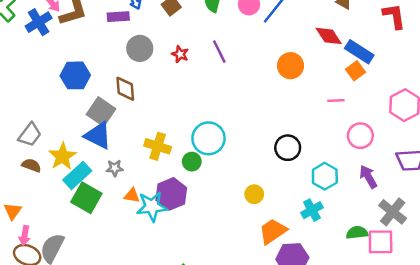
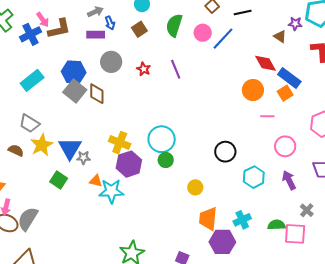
orange circle: (290, 66) -> (253, 90), moved
blue hexagon: (75, 75) -> (74, 72), moved
gray square: (101, 112) -> (75, 91), moved
gray trapezoid: (30, 135) -> (29, 124), moved, turned 80
blue triangle: (98, 136) -> (70, 148), moved, turned 30
green circle: (192, 162) -> (166, 160), moved
cyan rectangle: (77, 175) -> (32, 80), moved
purple hexagon: (171, 194) -> (129, 164), moved
green square: (86, 198) -> (59, 180), size x0.7
cyan cross: (312, 210) -> (242, 220), moved
gray cross: (393, 212) -> (307, 210), size x0.6
orange trapezoid: (273, 231) -> (208, 219), turned -55

